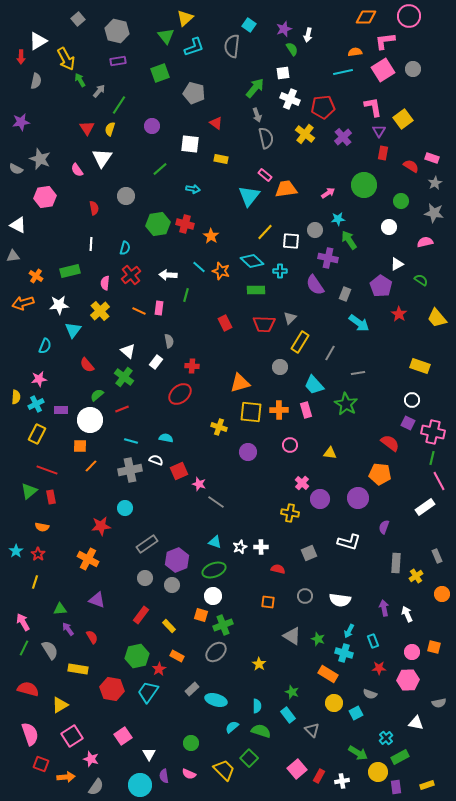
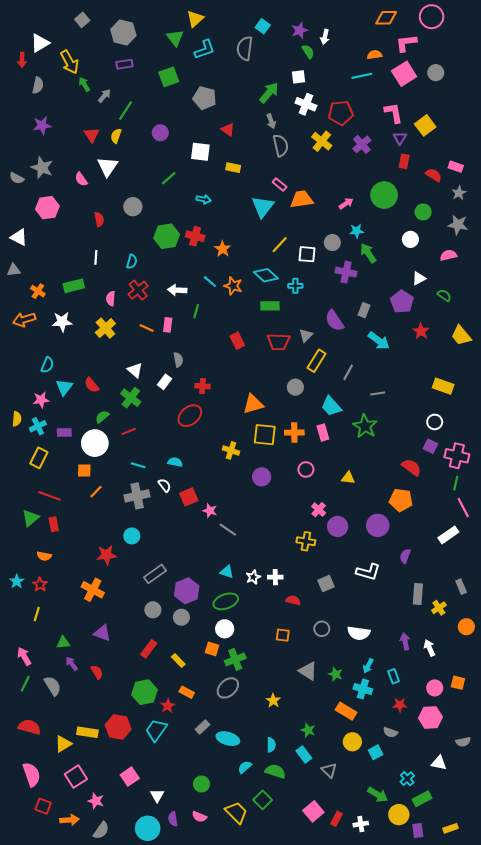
purple star: (21, 122) -> (42, 125), moved
purple semicircle: (315, 285) -> (334, 321), moved
cyan triangle: (73, 330) -> (64, 387), moved
white semicircle: (156, 460) -> (165, 485), turned 32
yellow rectangle: (78, 669) -> (87, 732), moved

